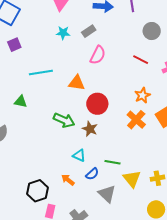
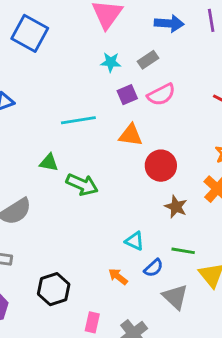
purple square: (14, 45) -> (127, 95), moved
pink semicircle: (98, 55) -> (161, 95), turned 36
green arrow: (64, 120) -> (82, 185), moved
brown star: (90, 129) -> (176, 207), moved
black hexagon: (37, 191) -> (54, 289), moved

